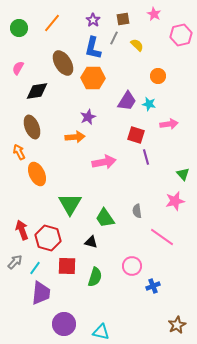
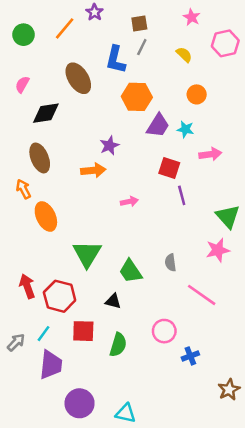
brown square: (123, 19) -> (139, 23), moved
purple star: (93, 20) -> (94, 12), moved
yellow semicircle: (137, 45) -> (184, 55), moved
orange hexagon: (93, 78) -> (137, 97), moved
pink arrow: (104, 162) -> (129, 202), size x0.6
green triangle: (183, 174) -> (228, 216), size x1.5
gray arrow: (15, 262) -> (16, 342), moved
brown star: (177, 325) -> (229, 390), moved

